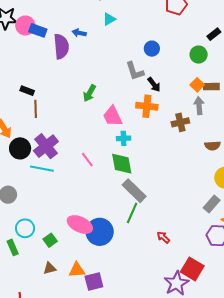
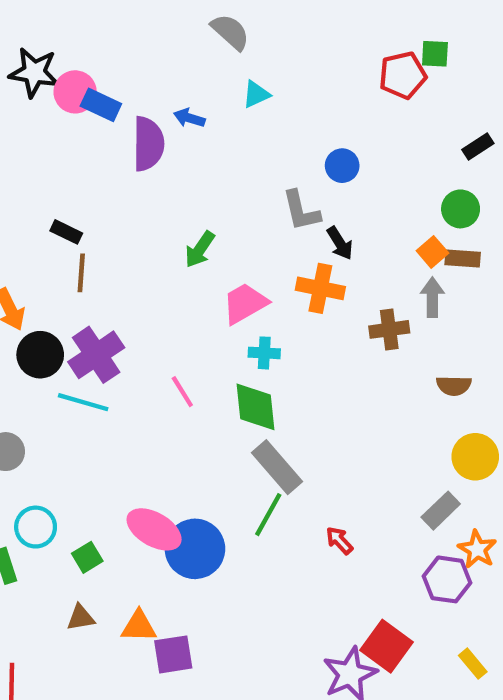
green circle: (199, 55) -> (461, 209), moved
pink trapezoid: (113, 116) -> (245, 303), turned 80
red arrow: (163, 237) -> (339, 541), moved

